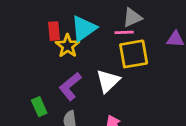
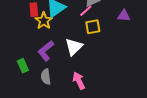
pink line: (124, 32) -> (86, 11), turned -40
yellow square: (134, 54) -> (93, 27), size x0.7

